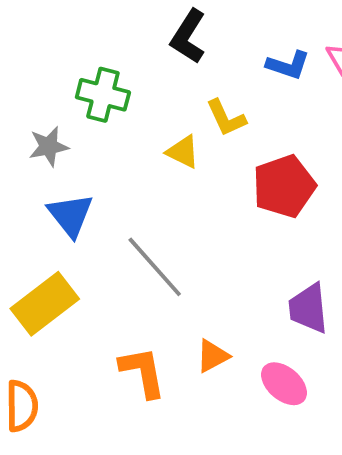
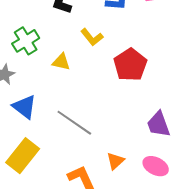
green cross: (103, 95) -> (26, 41), turned -32
yellow triangle: (183, 152) -> (61, 62), moved

